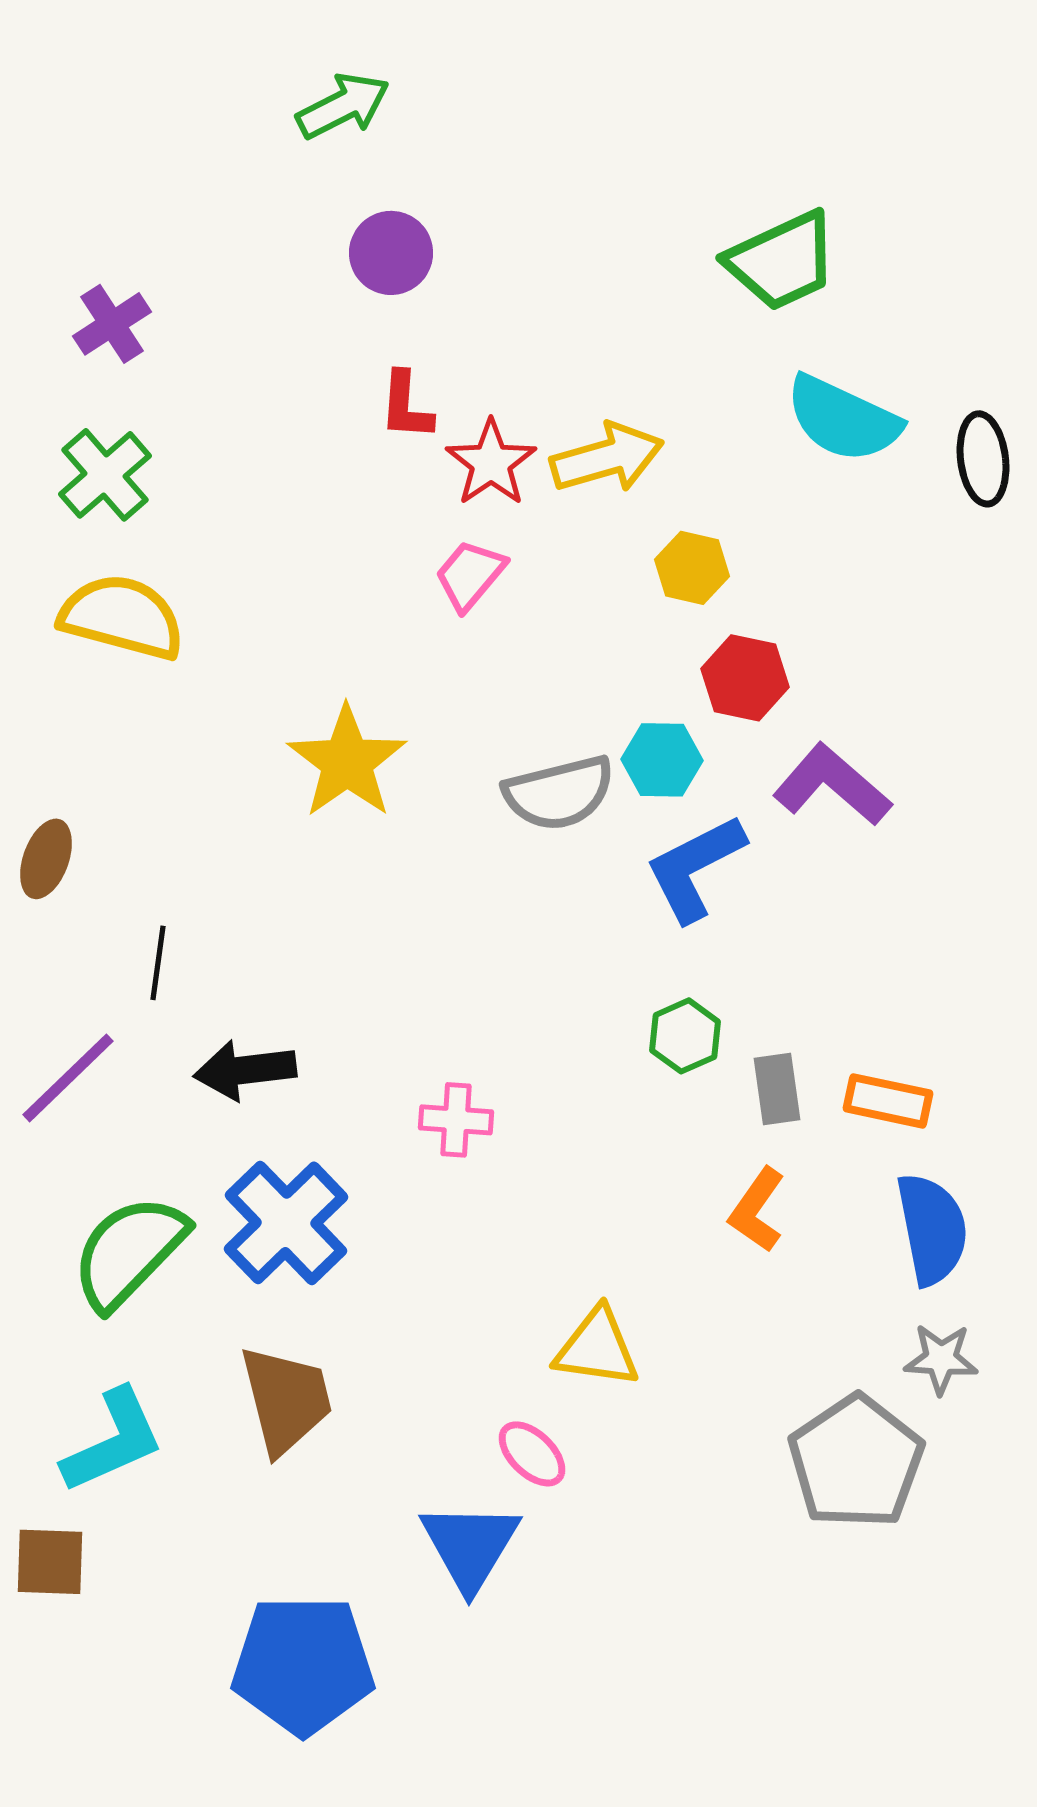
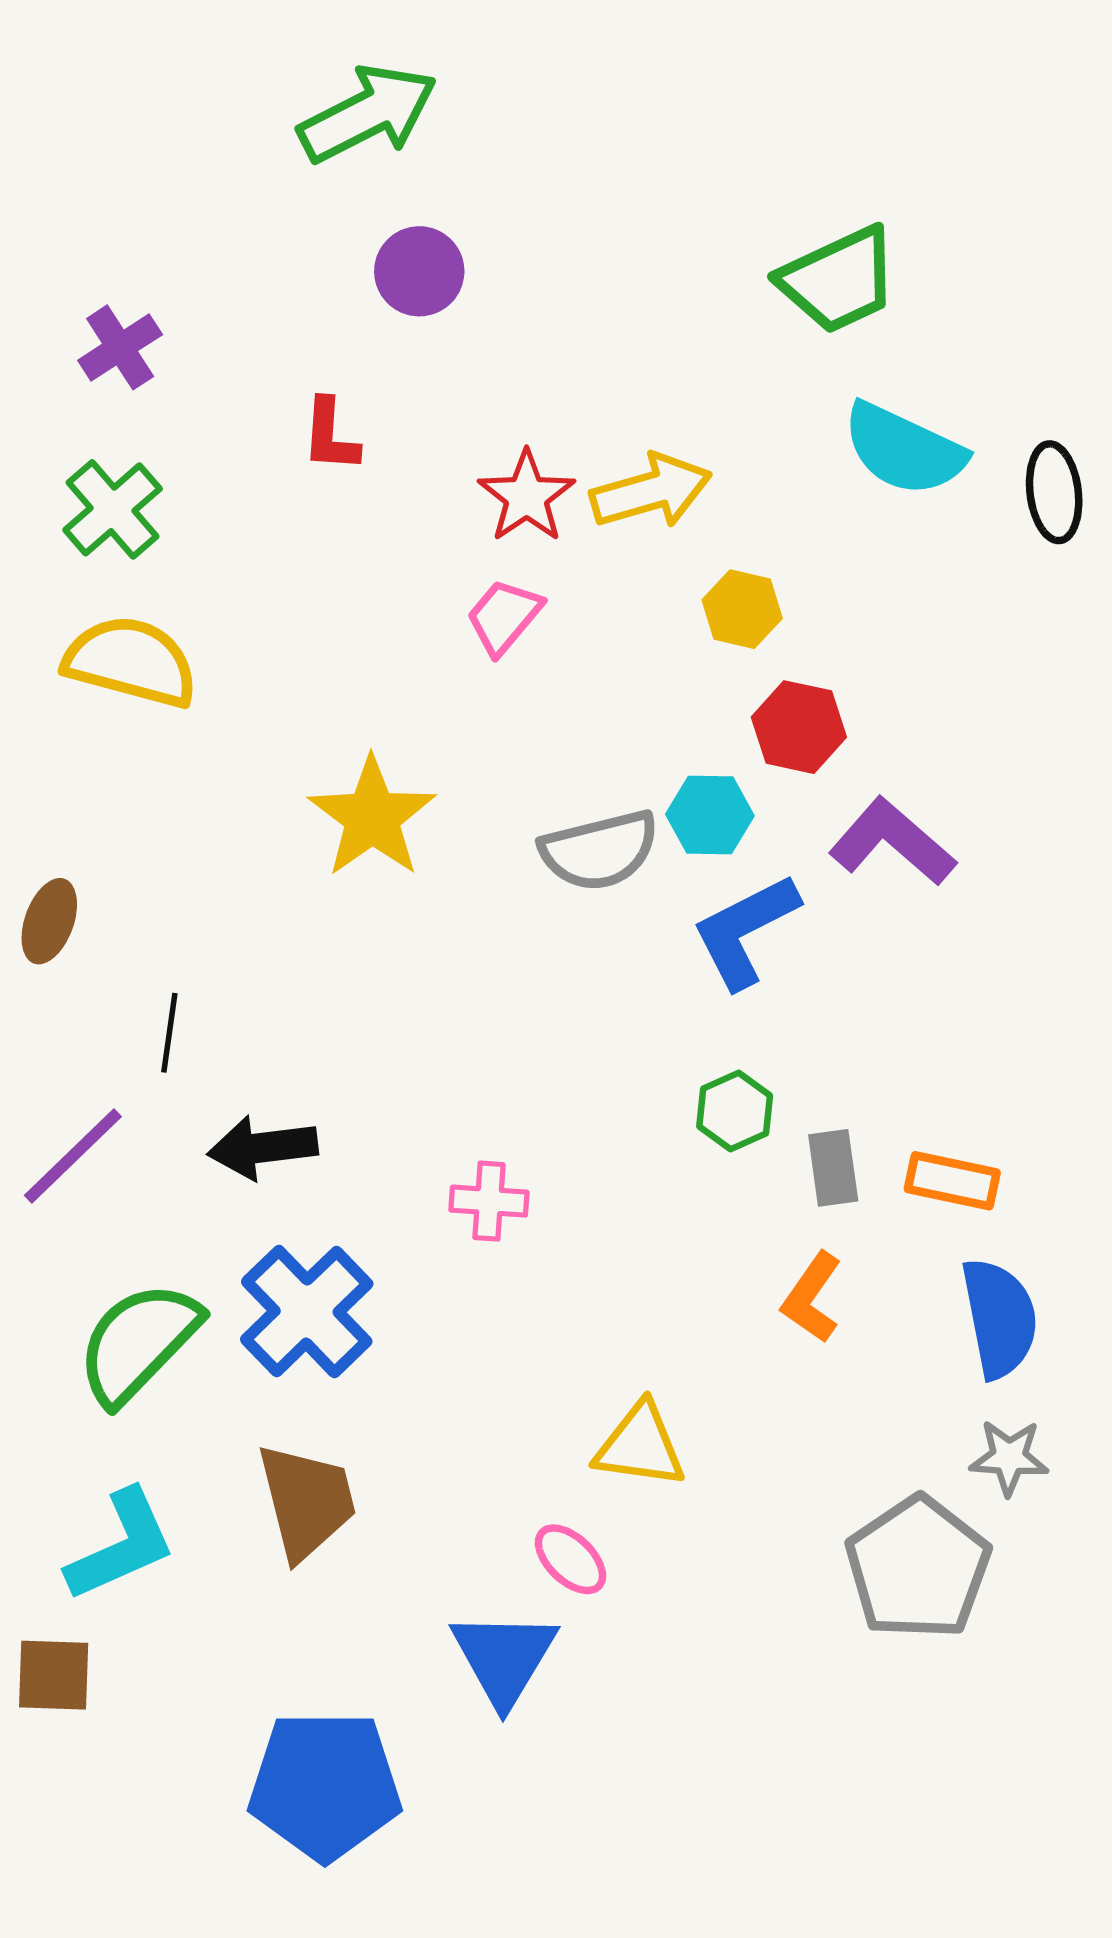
green arrow: (343, 106) -> (368, 114), size x1.4
red L-shape: (406, 406) -> (330, 435), moved

